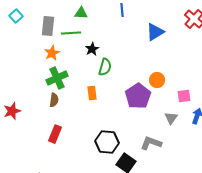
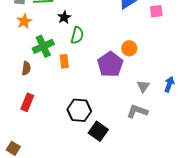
green cross: (57, 78) -> (43, 46), moved
pink square: (184, 96) -> (156, 11), moved
gray L-shape: (151, 143) -> (137, 111), moved

